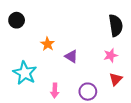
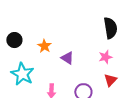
black circle: (17, 20) -> (14, 40), moved

